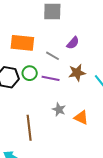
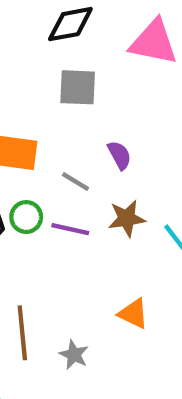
purple semicircle: (73, 43) -> (119, 155), turned -72
gray star: (59, 109) -> (74, 355), moved

